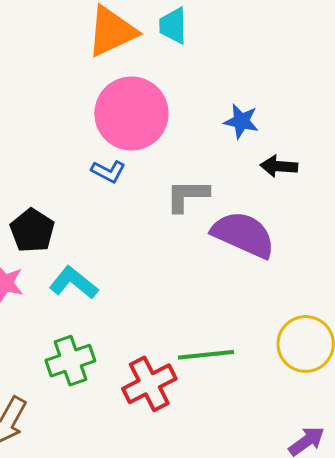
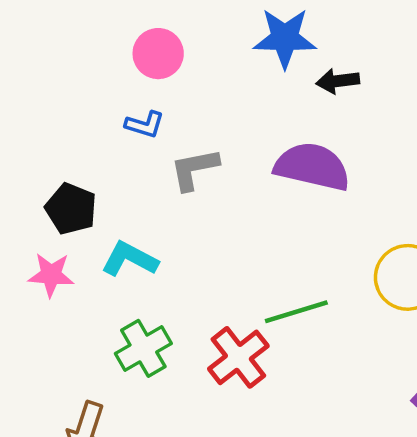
pink circle: (131, 114) -> (158, 54), size x0.6
blue star: (241, 121) -> (285, 38), size x1.5
gray L-shape: (187, 196) -> (194, 169), moved

